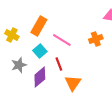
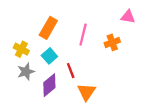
yellow cross: (12, 35) -> (21, 49), moved
pink line: (62, 40) -> (83, 35), moved, turned 72

